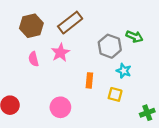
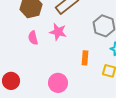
pink star: (60, 53) -> (58, 32), turned -30

